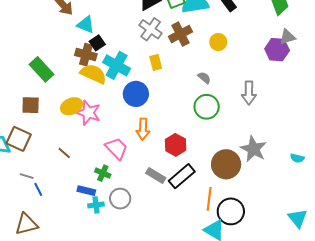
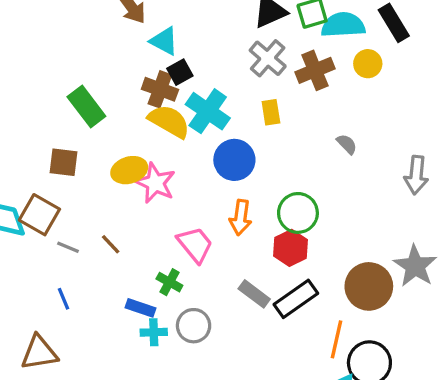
yellow circle: (218, 42) -> (368, 64), moved
green circle: (207, 107) -> (298, 213), moved
gray line: (27, 176) -> (68, 247), moved

